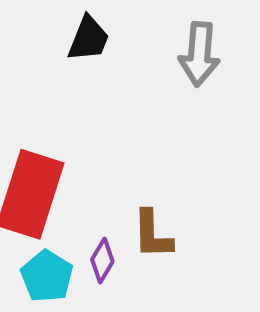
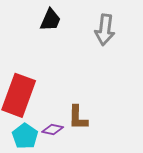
purple diamond: (102, 260) -> (53, 129), turned 70

